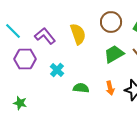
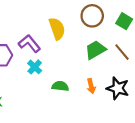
purple L-shape: (45, 36) -> (29, 44), moved

